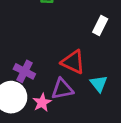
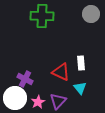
white rectangle: (100, 25) -> (81, 63), moved, turned -32
purple triangle: (62, 89) -> (58, 101), moved, turned -36

